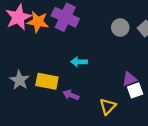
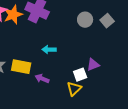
orange star: (38, 22) -> (13, 15), turned -30
white square: (135, 90) -> (80, 75), moved

